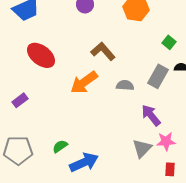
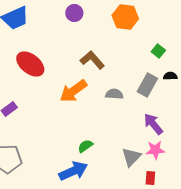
purple arrow: (151, 115) -> (153, 124), moved
green semicircle: (60, 146) -> (85, 146), moved
red rectangle: (170, 169) -> (150, 178), moved

